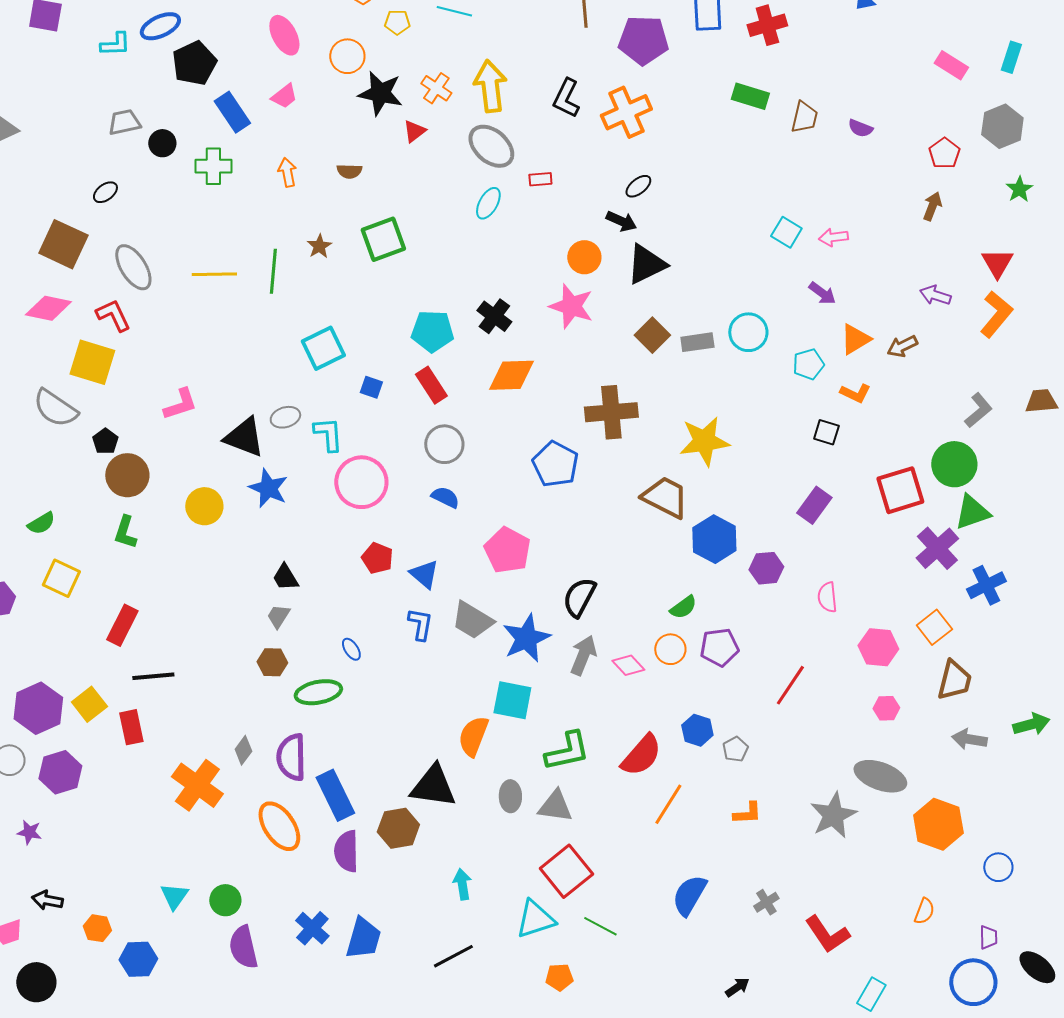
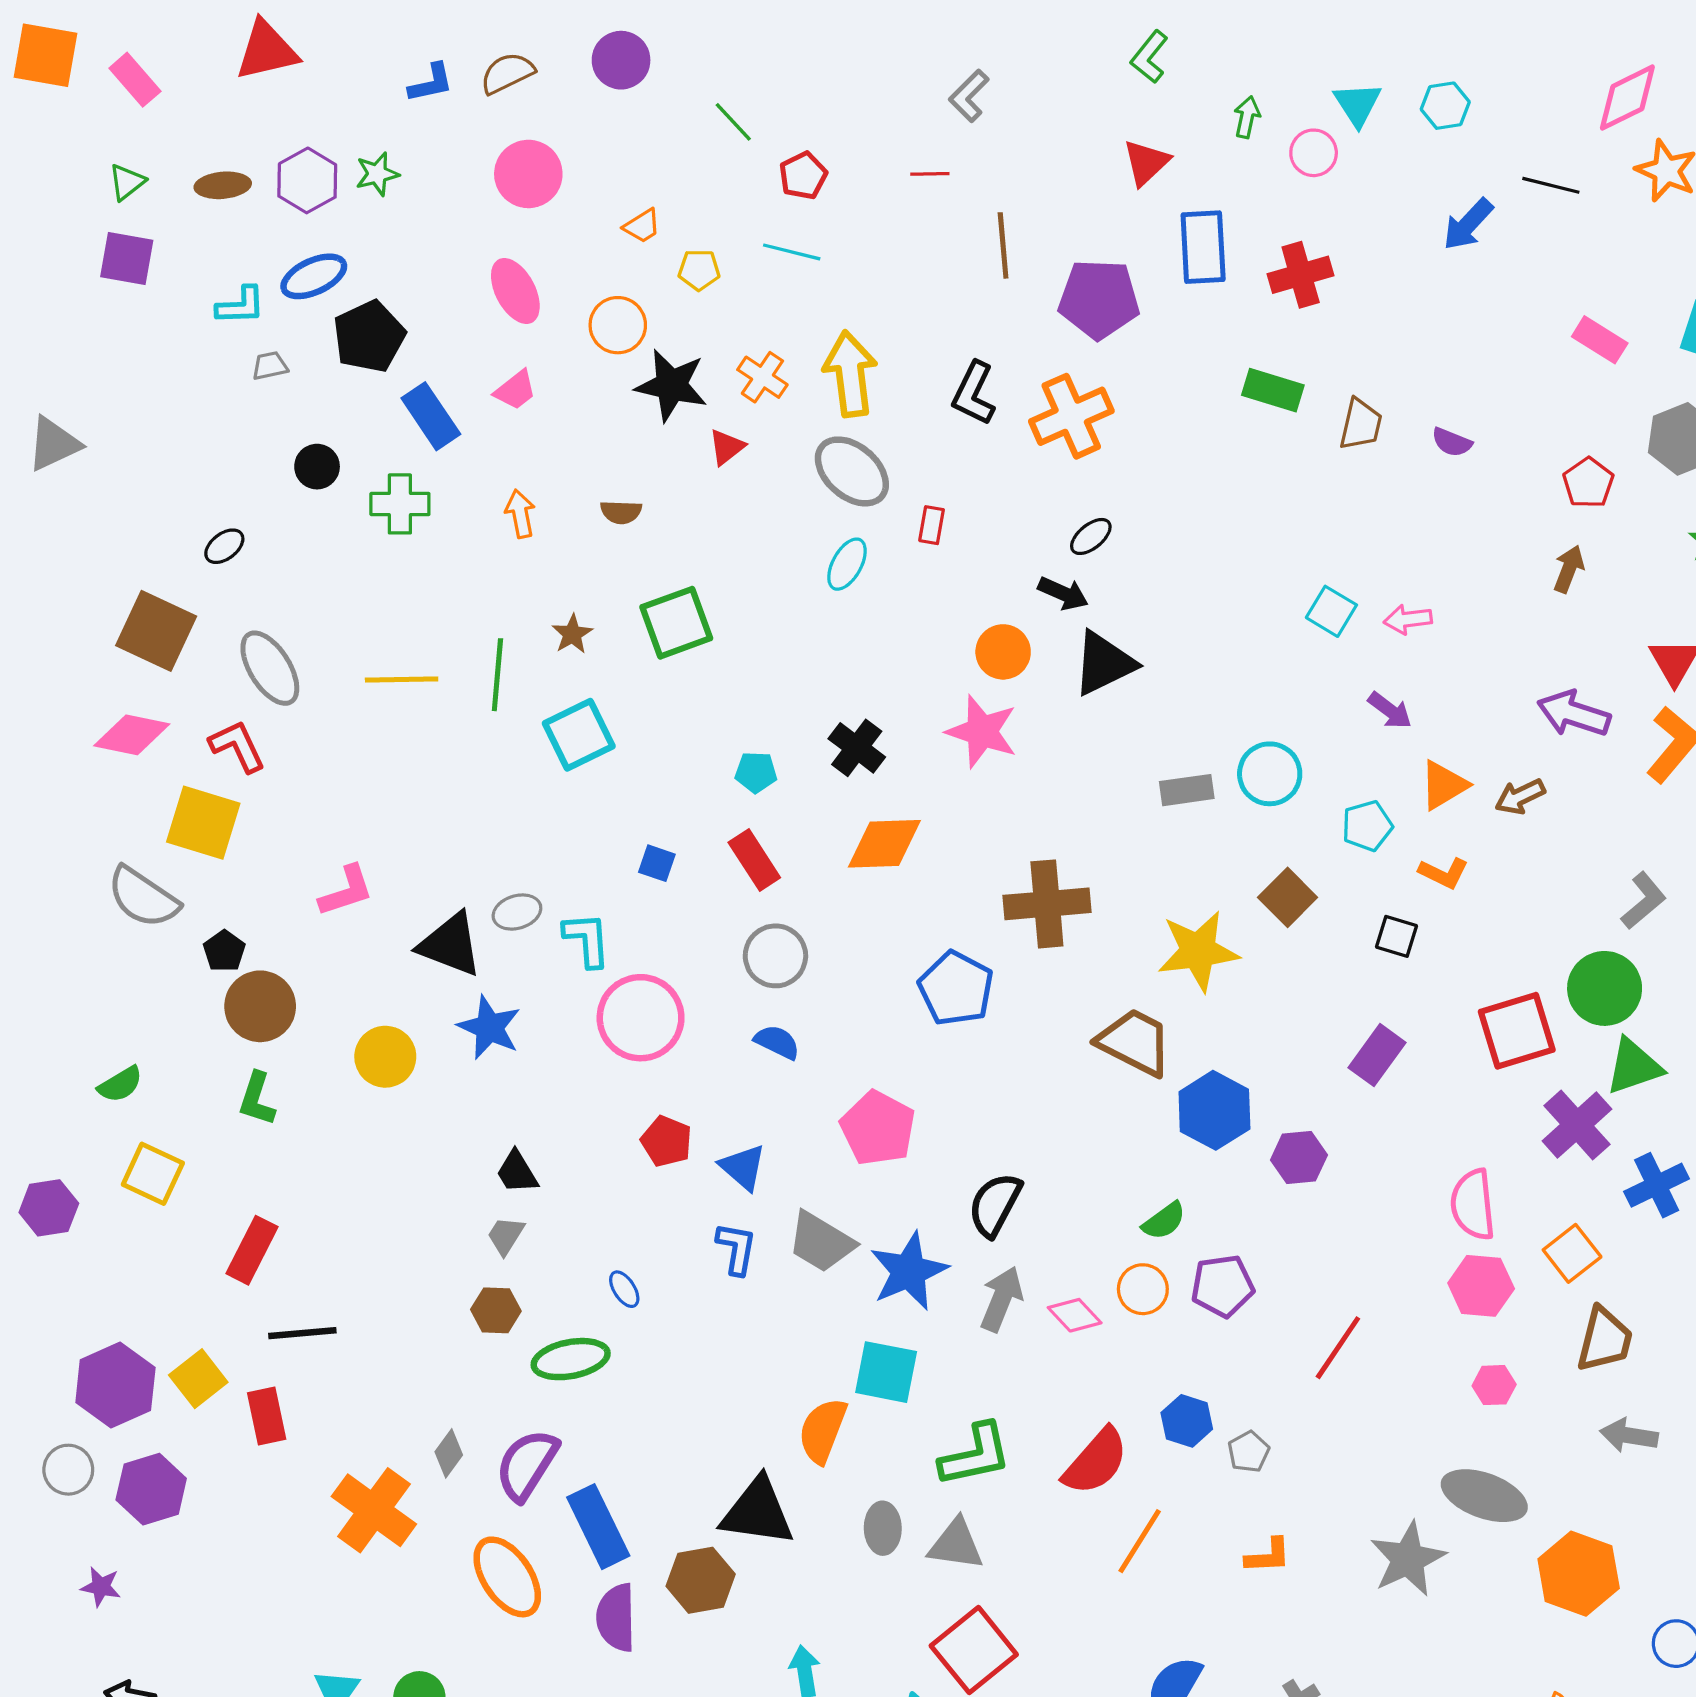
gray trapezoid: (124, 122) -> (270, 366), moved, size x0.7
red rectangle: (540, 179) -> (932, 525), turned -75
purple arrow: (935, 295) -> (1574, 714), size x1.4
cyan pentagon: (432, 331) -> (756, 772), size x0.6
brown square: (652, 335) -> (1288, 897), moved
cyan square: (323, 348) -> (579, 735), moved
pink semicircle: (827, 597) -> (1473, 1205), moved, size x1.4
purple semicircle: (291, 757) -> (527, 1465), turned 33

